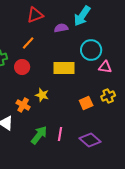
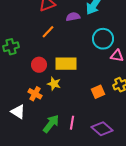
orange line: (28, 43) -> (48, 32), moved
red circle: (22, 67) -> (39, 65), moved
yellow rectangle: (64, 68) -> (66, 64), moved

